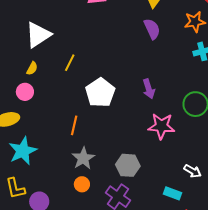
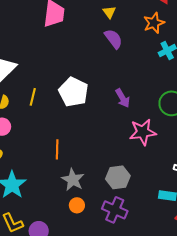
yellow line: (70, 63) -> (33, 97), moved
white pentagon: (100, 93) -> (73, 92), moved

